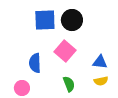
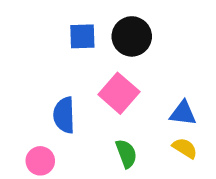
blue square: (45, 20) -> (82, 36), size x0.7
yellow semicircle: (101, 81) -> (185, 148), turned -136

